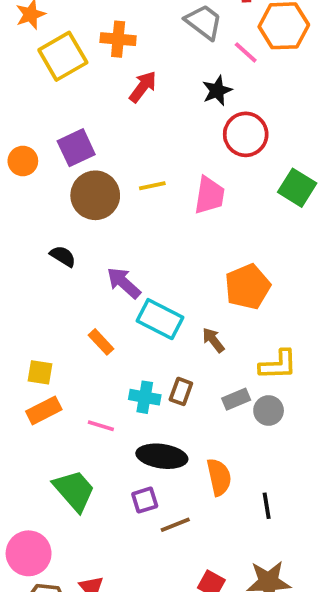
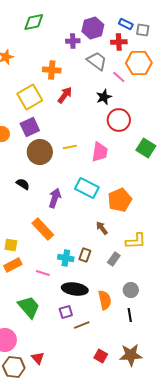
yellow square: (63, 56) -> (30, 97), moved
purple arrow: (124, 283) -> (55, 198), turned 66
cyan rectangle: (160, 319) -> (87, 188), moved
orange rectangle: (101, 342) -> (43, 229), size x1.6
gray rectangle: (236, 399) -> (114, 259), turned -32
gray circle: (269, 410) -> (131, 290), moved

